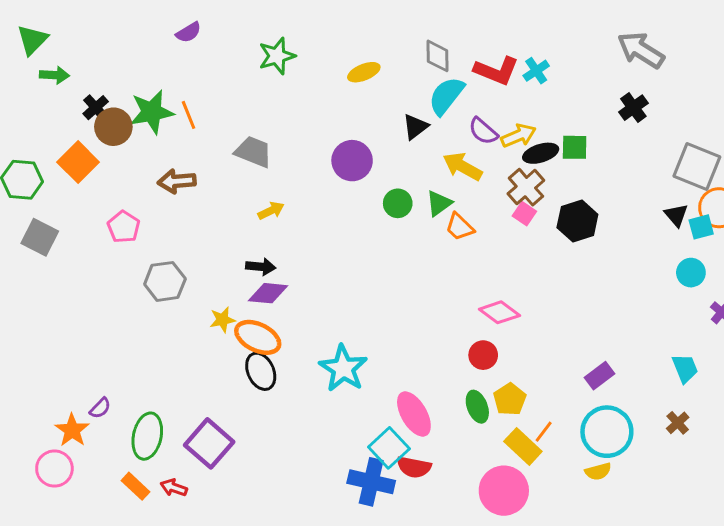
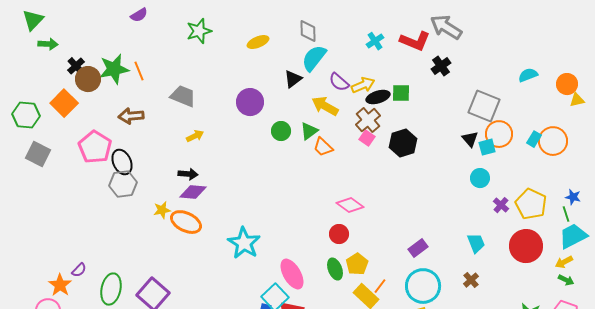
red L-shape: (496, 71) -> (415, 41), moved
pink pentagon: (124, 227) -> (95, 147), size x1.5
black ellipse: (261, 371) -> (122, 162), moved

